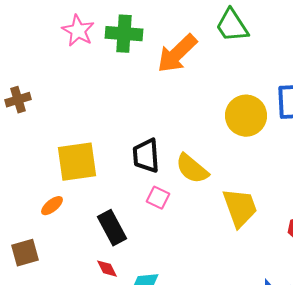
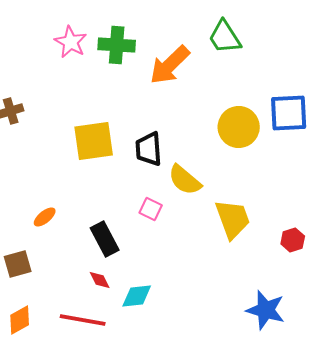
black trapezoid: (146, 156) -> (149, 149), moved
yellow square: (77, 162) -> (94, 141), moved

